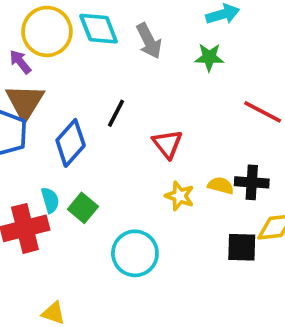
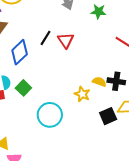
red triangle: (167, 144) -> (66, 40), moved
yellow star: (180, 196) -> (82, 94), moved
black square: (242, 247) -> (108, 116), turned -30

